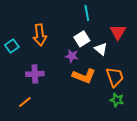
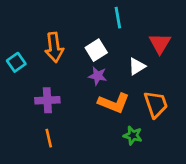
white square: (82, 39) -> (96, 50), moved
white triangle: (101, 49) -> (137, 66), turned 48
green star: (117, 100) -> (133, 135), moved
orange line: (25, 102) -> (49, 138), moved, turned -64

